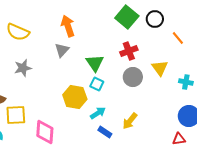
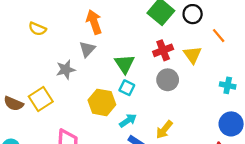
yellow semicircle: (18, 32) -> (37, 29), size x0.7
gray star: (23, 68) -> (66, 70), moved
yellow triangle: (160, 68) -> (193, 55), moved
yellow square: (16, 115) -> (41, 99), moved, turned -30

